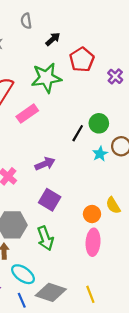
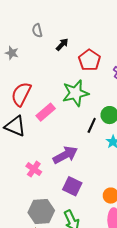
green star: (46, 78) -> (75, 93), moved
purple arrow: (45, 164) -> (65, 155), size x1.4

